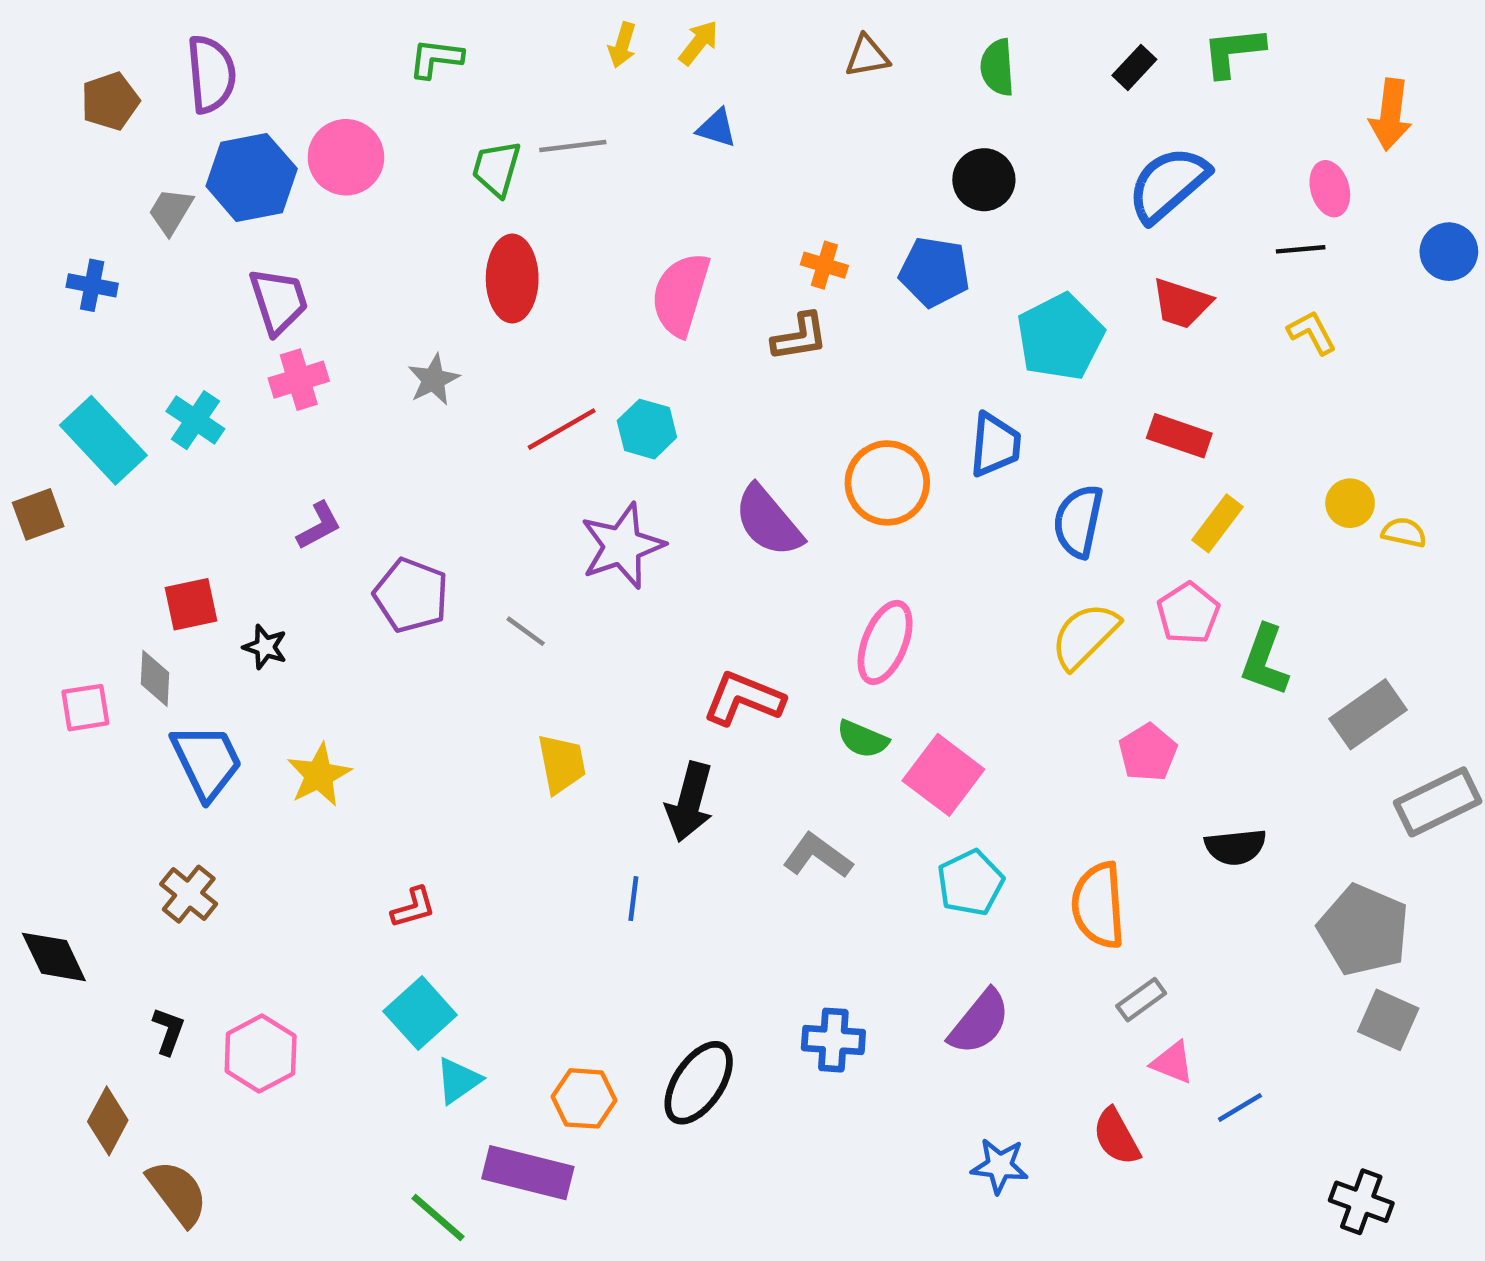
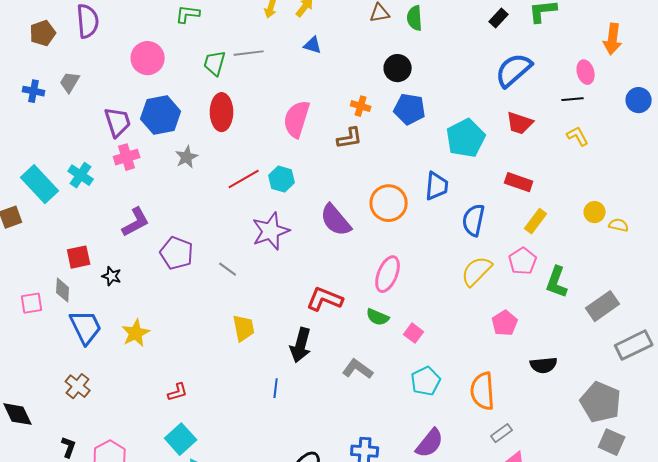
green semicircle: (997, 67) -> (415, 18), moved
blue hexagon: (252, 177) -> (161, 115), moved
black circle: (984, 180) -> (398, 68), moved
blue cross: (92, 285) -> (34, 91), moved
purple L-shape: (319, 526) -> (136, 222), size x1.4
pink square: (943, 775) -> (414, 333), size x0.6

